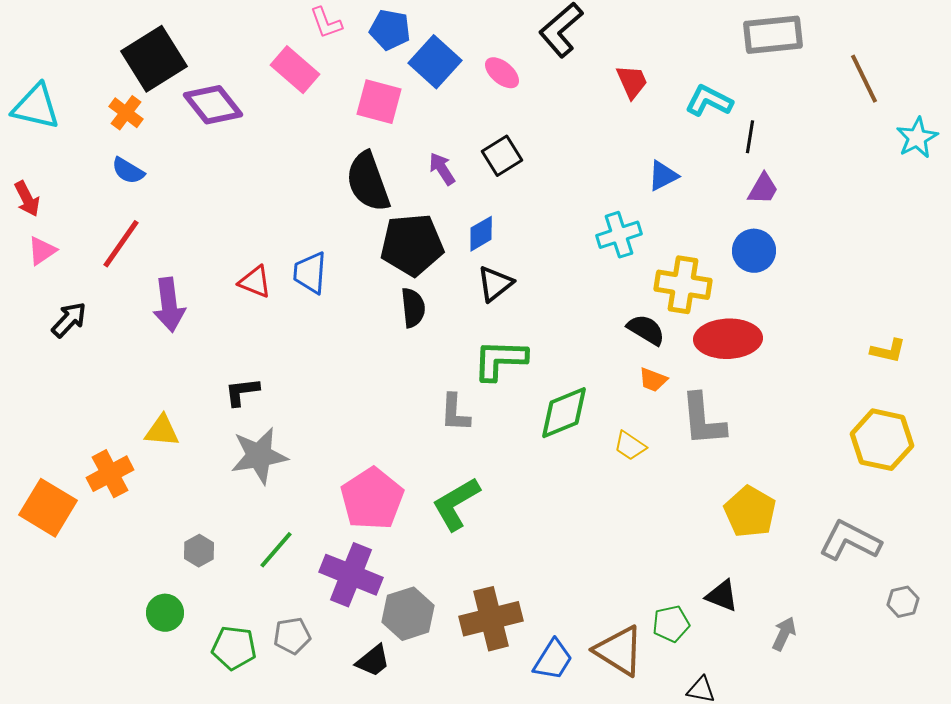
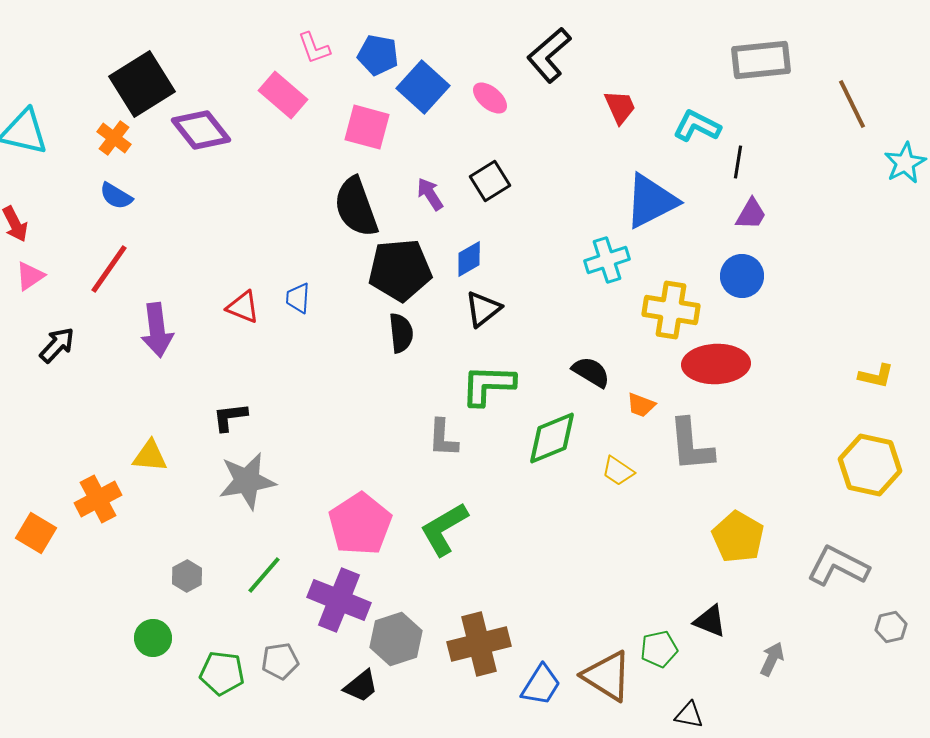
blue triangle: (663, 176) -> (651, 201), size x1.8
blue trapezoid: (310, 273) -> (298, 298), size x0.7
black semicircle: (646, 330) -> (591, 372), moved
orange square: (48, 508) -> (36, 533), size x0.7

